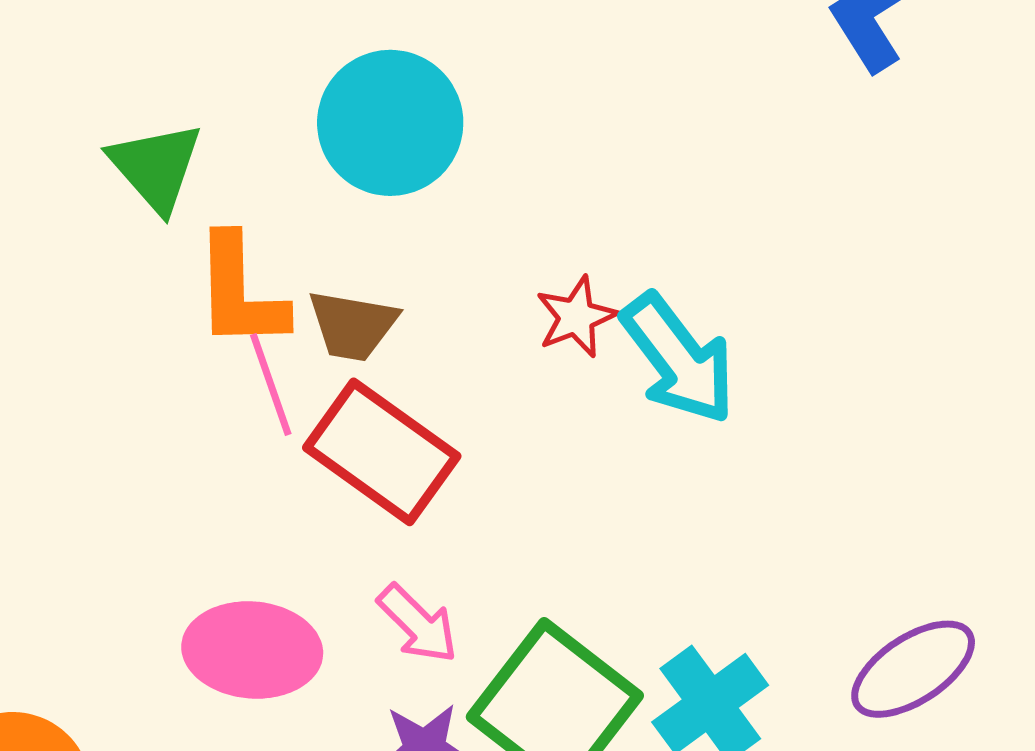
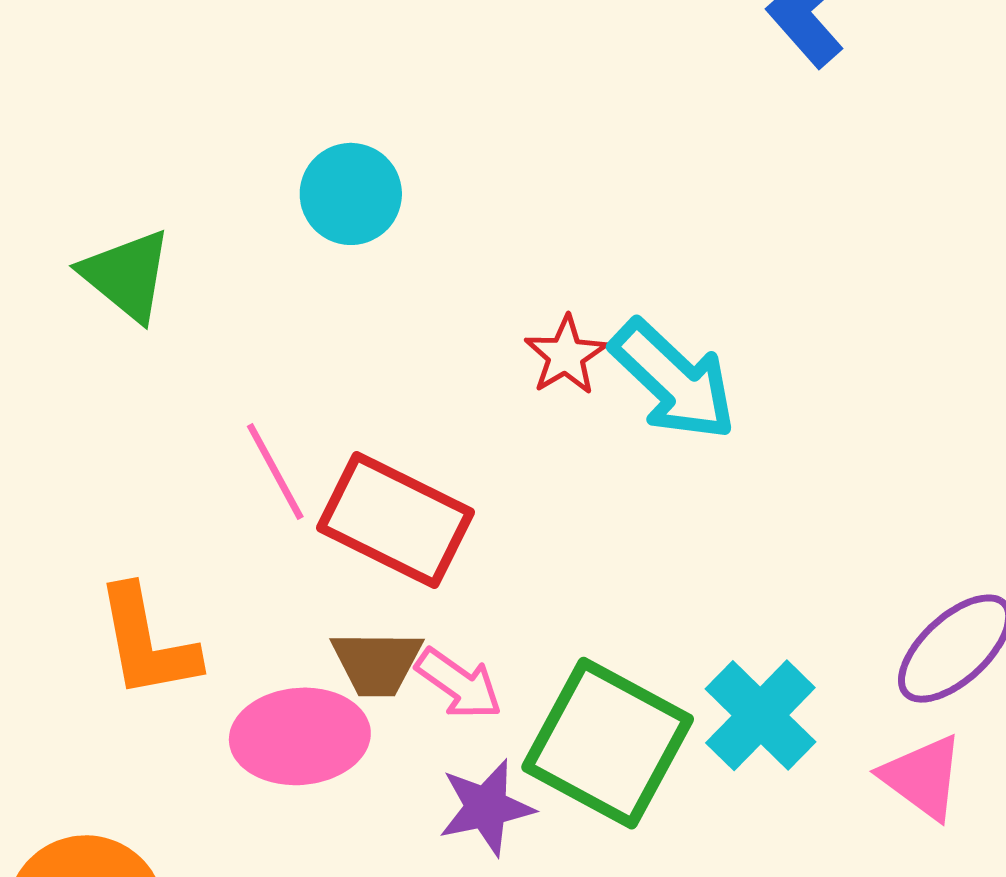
cyan circle: (390, 123) -> (351, 194), size x0.7
orange L-shape: (240, 292) -> (147, 642), moved
brown trapezoid: (353, 325) -> (377, 663), moved

